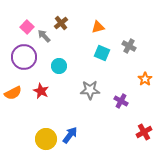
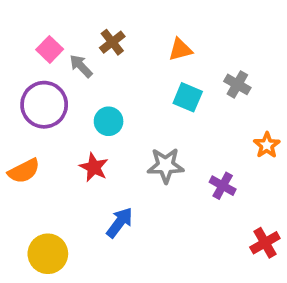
red star: (41, 91) -> (94, 167), moved
blue arrow: (70, 135) -> (120, 222), moved
yellow circle: (46, 139) -> (48, 254), moved

